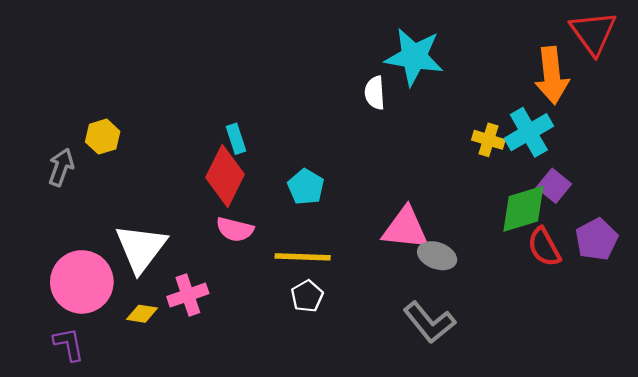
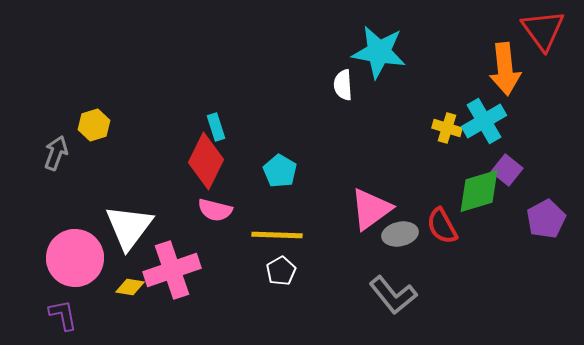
pink triangle: (405, 228) -> (371, 209), turned -42
red semicircle: (544, 247) -> (442, 226), moved
gray ellipse: (437, 256) -> (400, 234), turned -32
pink cross: (188, 295) -> (172, 270), size x1.5

